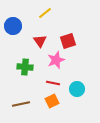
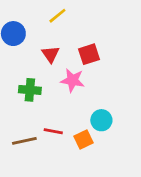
pink star: (56, 60) -> (73, 80), turned 30
red line: (53, 83) -> (53, 131), moved
orange square: (52, 101) -> (84, 139), moved

